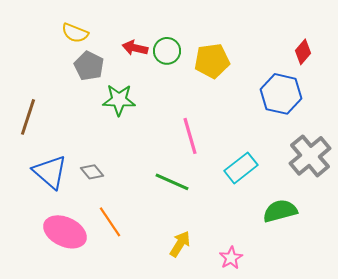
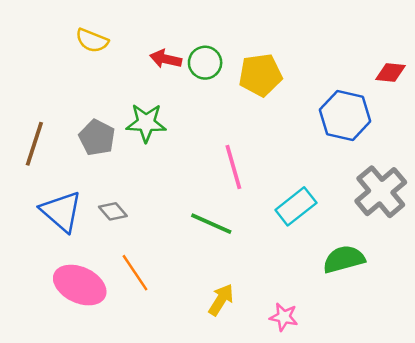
red diamond: (303, 52) -> (391, 72), moved, turned 55
gray pentagon: (89, 66) -> (97, 138), moved
pink star: (231, 258) -> (284, 317), turned -30

